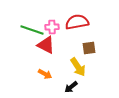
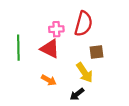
red semicircle: (77, 22) -> (83, 24), turned 115
green line: (32, 30) -> (18, 48), moved, turned 70

